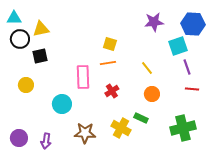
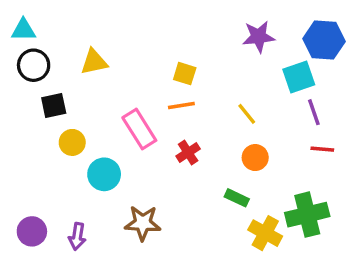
yellow triangle: (41, 29) -> (94, 62), moved
black square: (40, 56) -> (54, 105), moved
pink rectangle: (83, 77) -> (139, 129), turned -30
yellow circle: (26, 85) -> (72, 142), moved
yellow cross: (121, 128) -> (265, 233), moved

